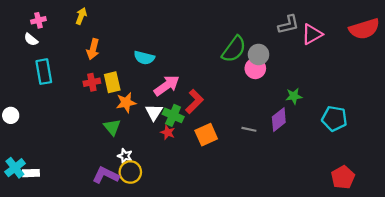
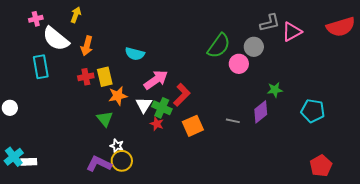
white semicircle: (31, 40) -> (56, 39), moved, size x2.0
gray circle: (259, 54) -> (254, 47), moved

